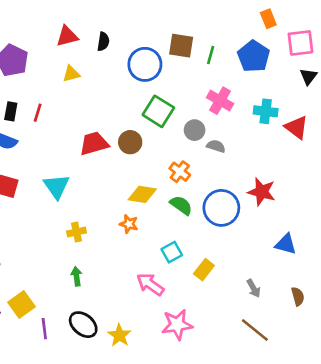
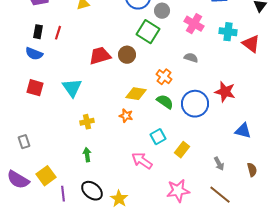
gray circle: (195, 130) -> (162, 11), moved
pink star: (177, 325) -> (178, 191), moved

